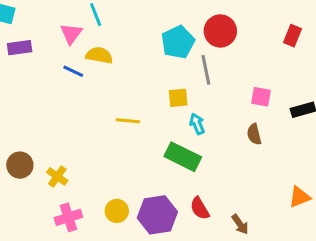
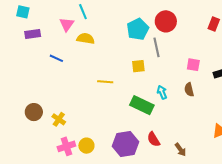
blue line: (73, 71) -> (56, 58), moved
cyan arrow: (197, 124) -> (162, 92), moved
yellow circle: (117, 211) -> (86, 146), moved

